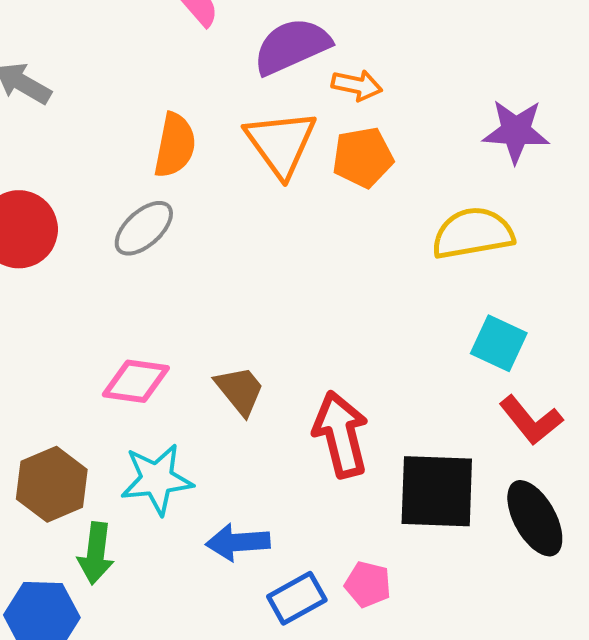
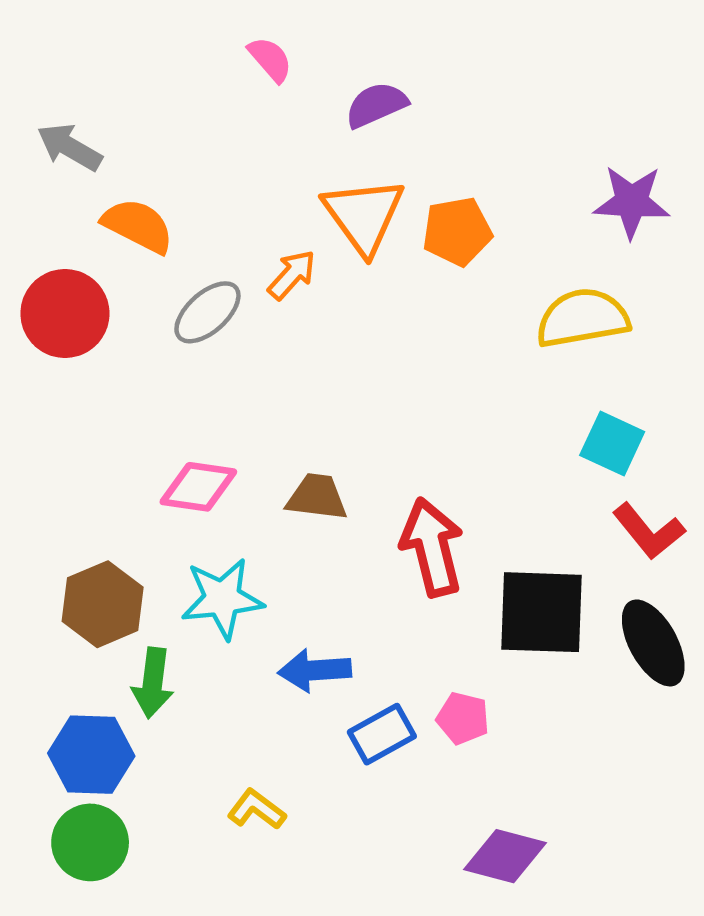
purple semicircle: (292, 46) -> (376, 105), size x0.7
orange arrow: (357, 85) -> (292, 275), moved, turned -60
orange semicircle: (175, 145) -> (138, 226), moved, turned -74
brown trapezoid: (240, 390) -> (317, 497), turned -44

